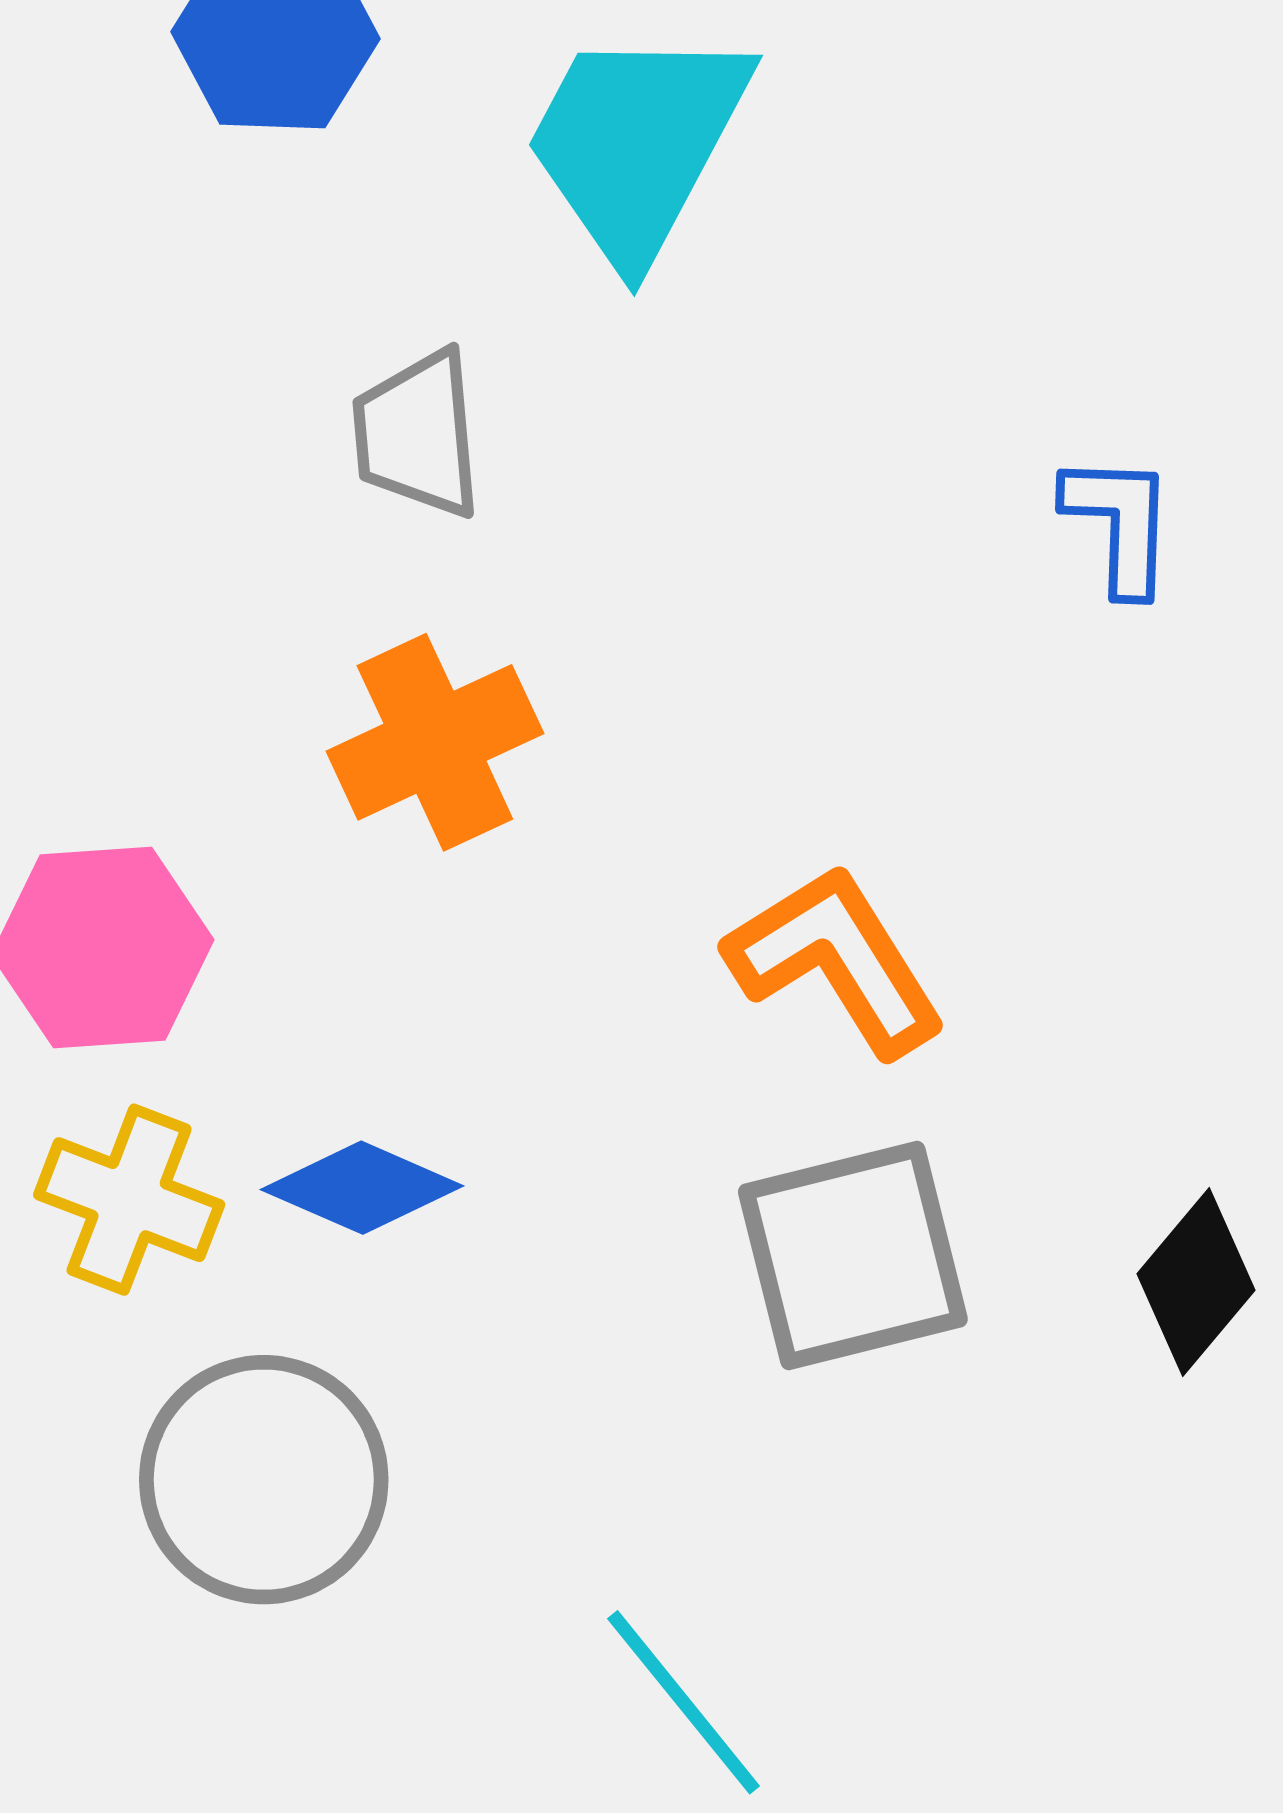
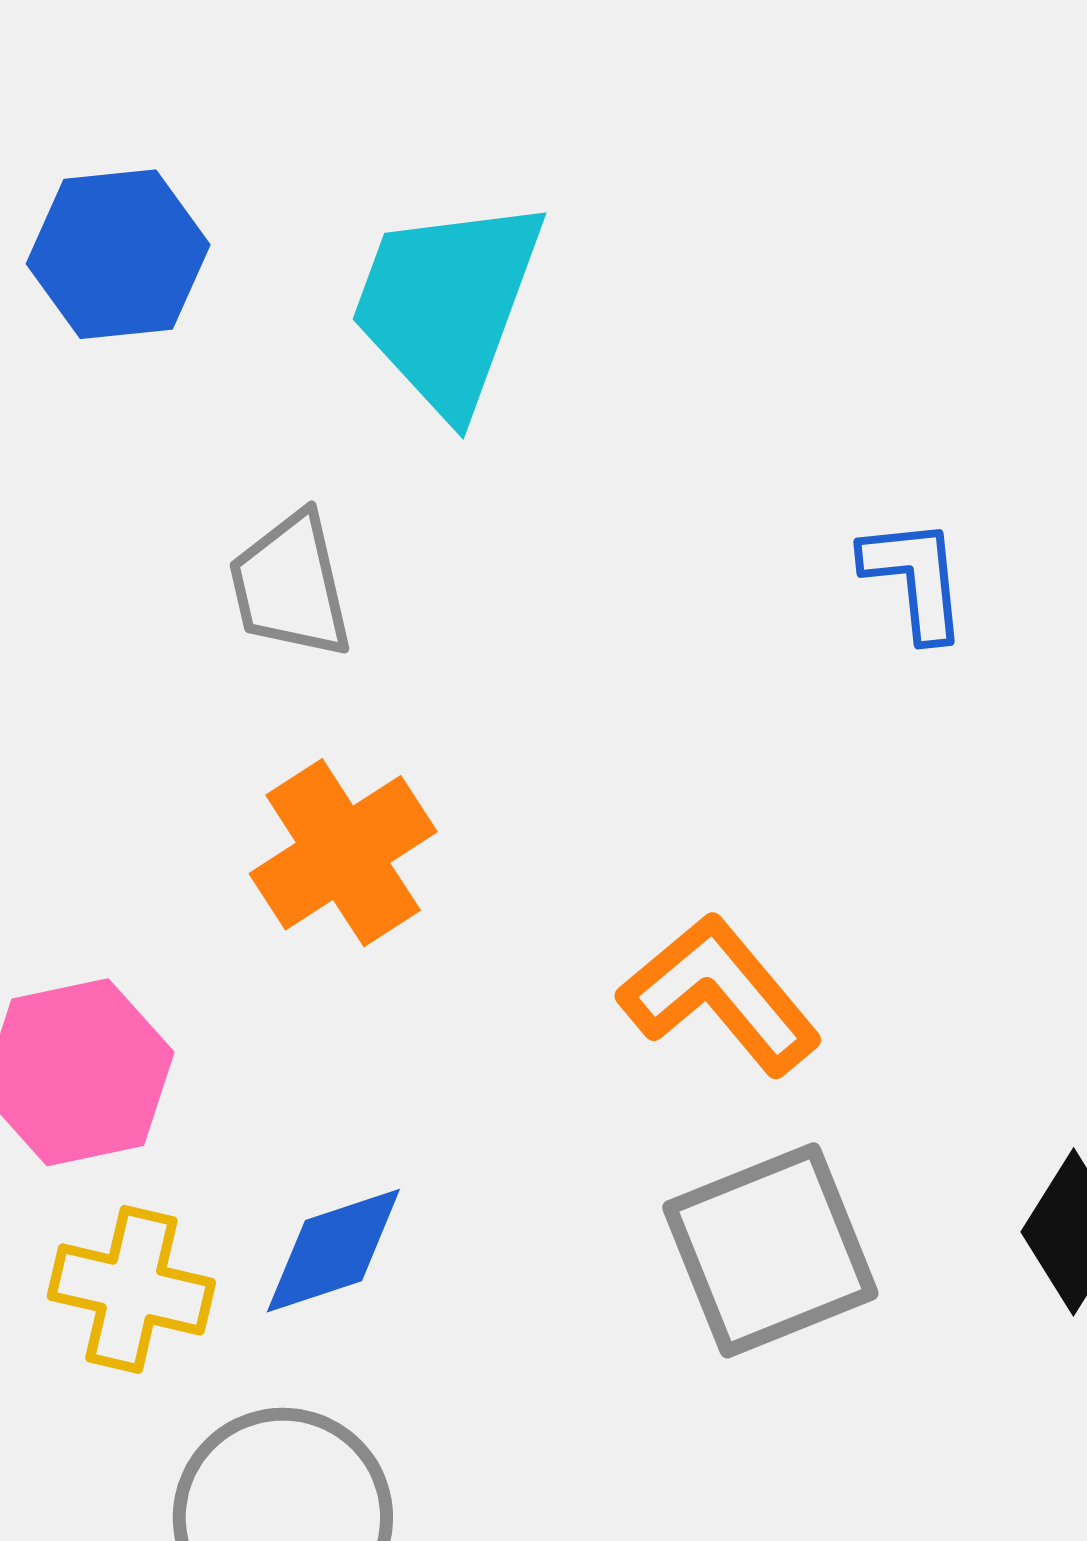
blue diamond: (362, 1188) -> (333, 1251), turned -34

